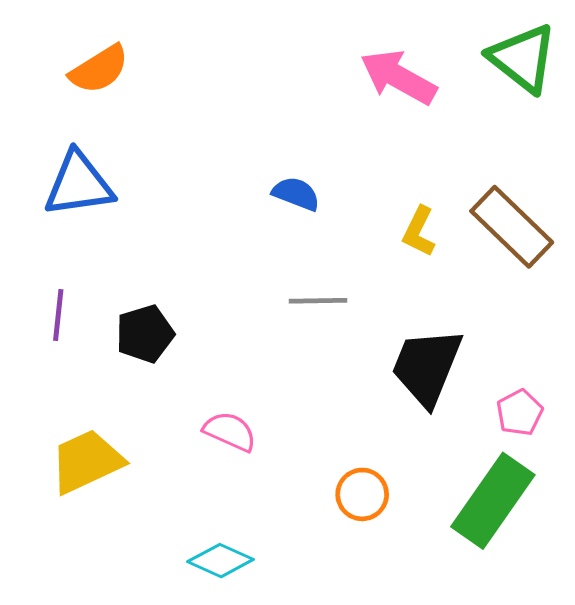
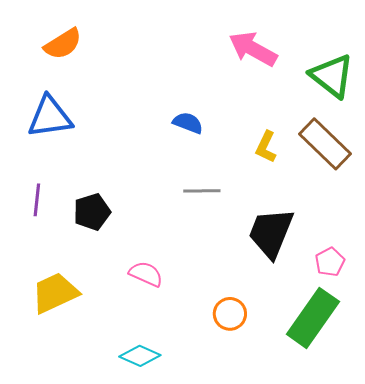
green triangle: (523, 58) -> (332, 76), moved

